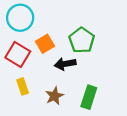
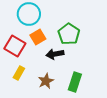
cyan circle: (20, 18) -> (29, 14), moved
yellow rectangle: (23, 86) -> (19, 73), turned 48

